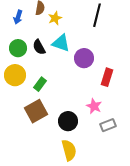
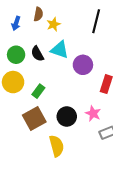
black circle: (68, 121) -> (67, 117), moved
yellow semicircle: (69, 150) -> (57, 146), moved

